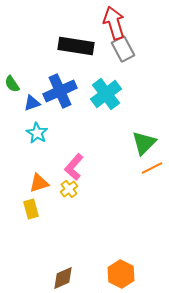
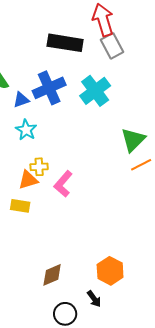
pink L-shape: (74, 167) -> (63, 184), moved
yellow cross: (69, 189) -> (39, 167), moved, turned 36
yellow rectangle: (31, 209) -> (20, 206), turned -66

